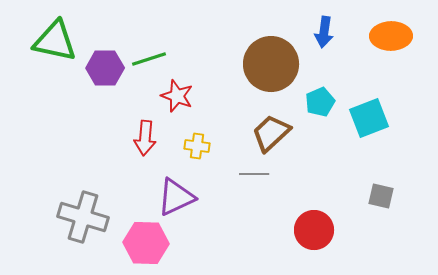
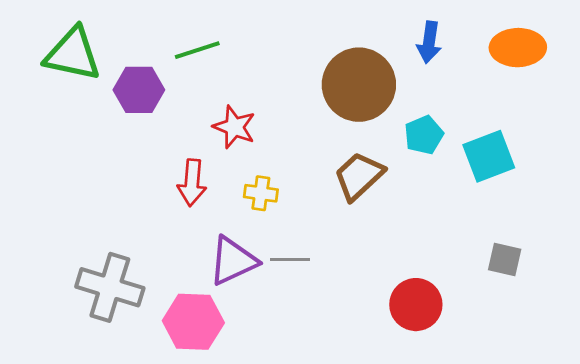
green line: (149, 59) -> (197, 50), moved
gray line: (254, 174) -> (290, 260), moved

